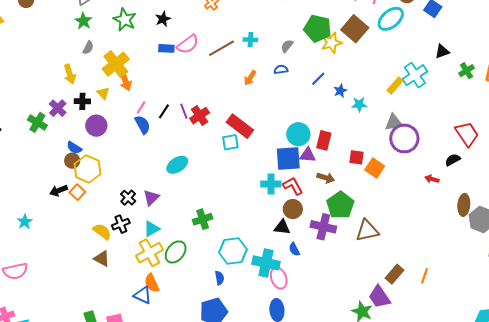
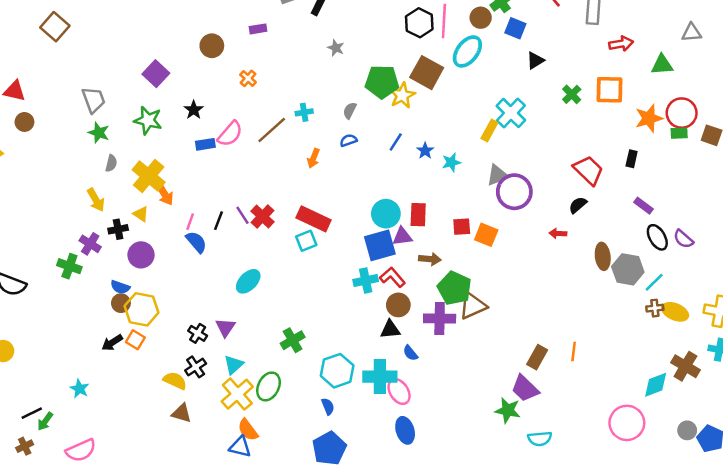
black triangle: (442, 51) -> (535, 60), moved
brown triangle: (367, 231) -> (473, 306), moved

